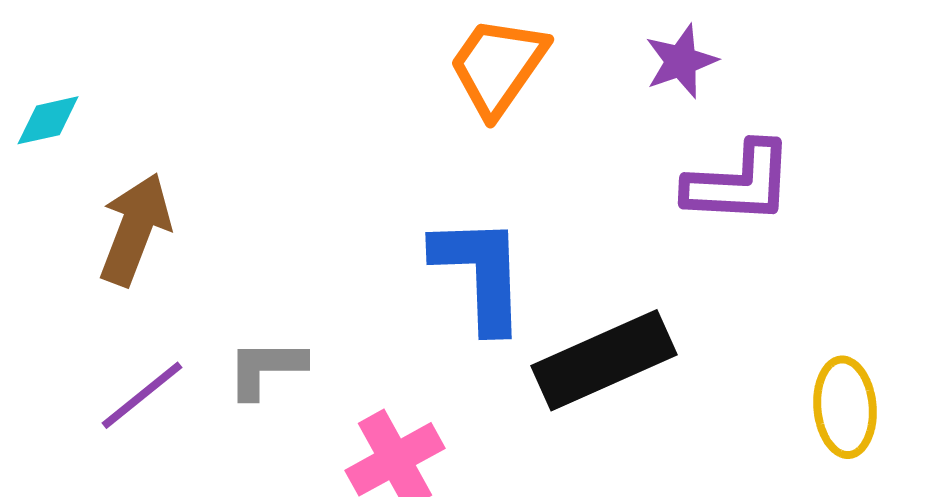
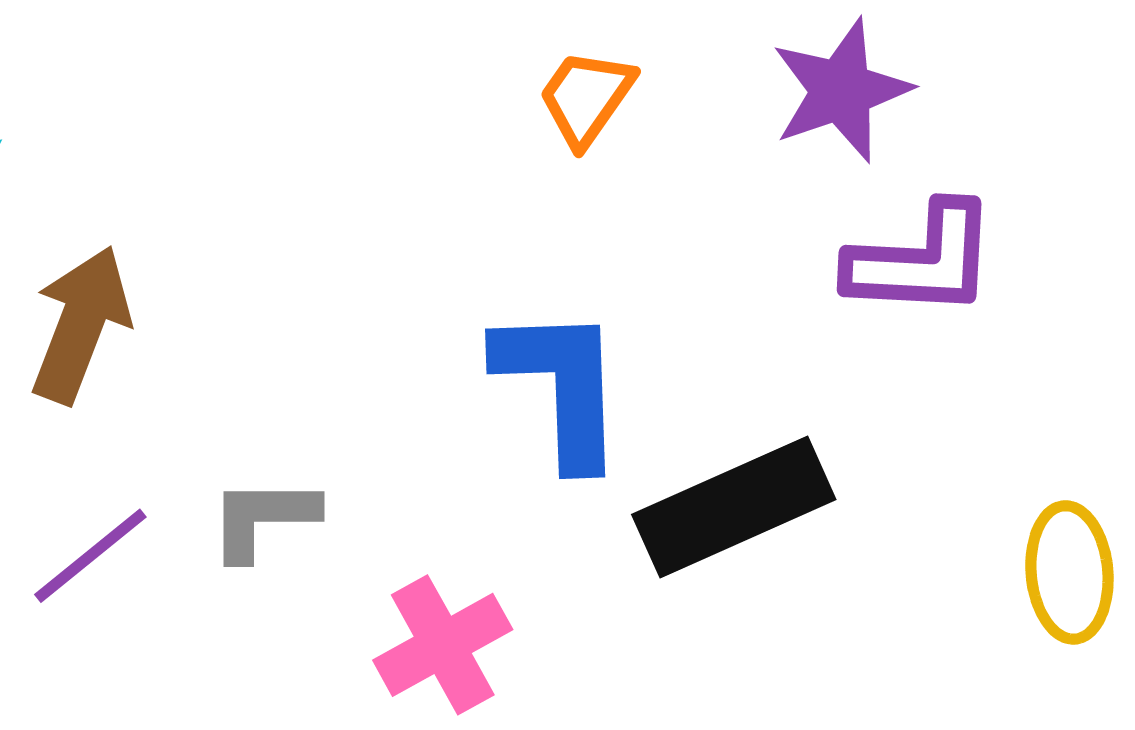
purple star: (681, 61) -> (841, 91), size x1.4
orange trapezoid: (498, 66) -> (586, 97), size x0.7

